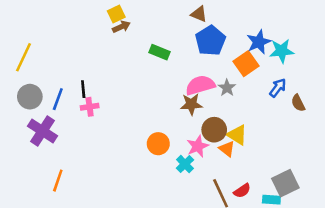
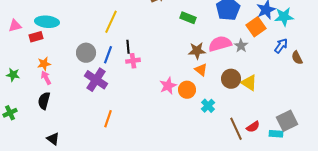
yellow line: (23, 57) -> (111, 22), moved
brown star: (191, 104) -> (197, 51), moved
pink star: (198, 146) -> (168, 86), moved
orange triangle: (227, 149) -> (201, 70), moved

